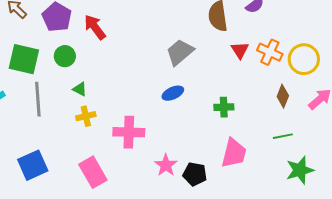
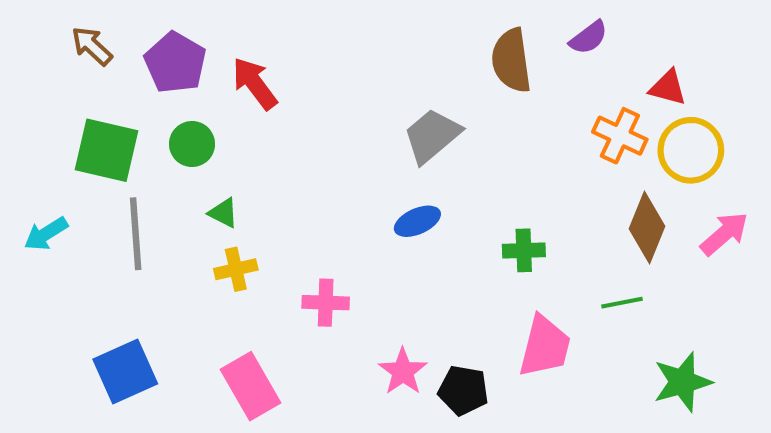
red triangle: (240, 50) -> (668, 88), moved, turned -42
brown diamond: (283, 96) -> (647, 227), size x1.4
pink cross: (129, 132) -> (326, 303), size x0.7
green line: (283, 136) -> (622, 303), moved

